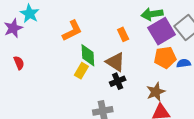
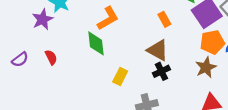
green diamond: (88, 55) -> (96, 43), moved
yellow rectangle: (81, 71) -> (120, 76), moved
brown star: (156, 92) -> (206, 67), moved

